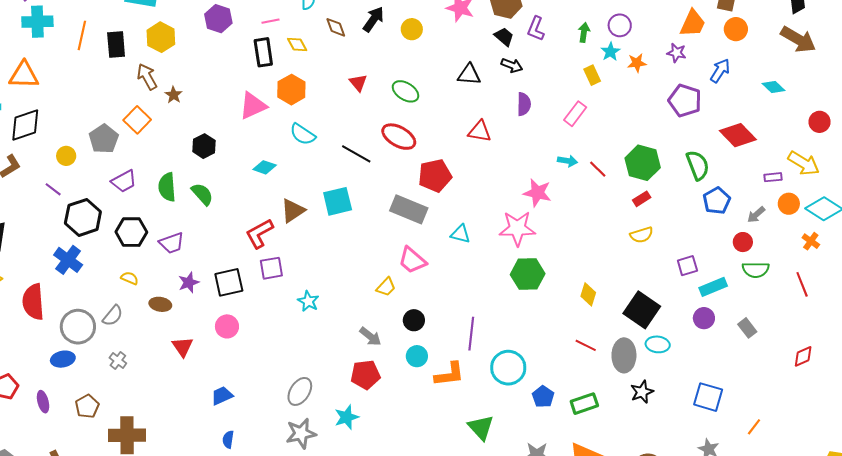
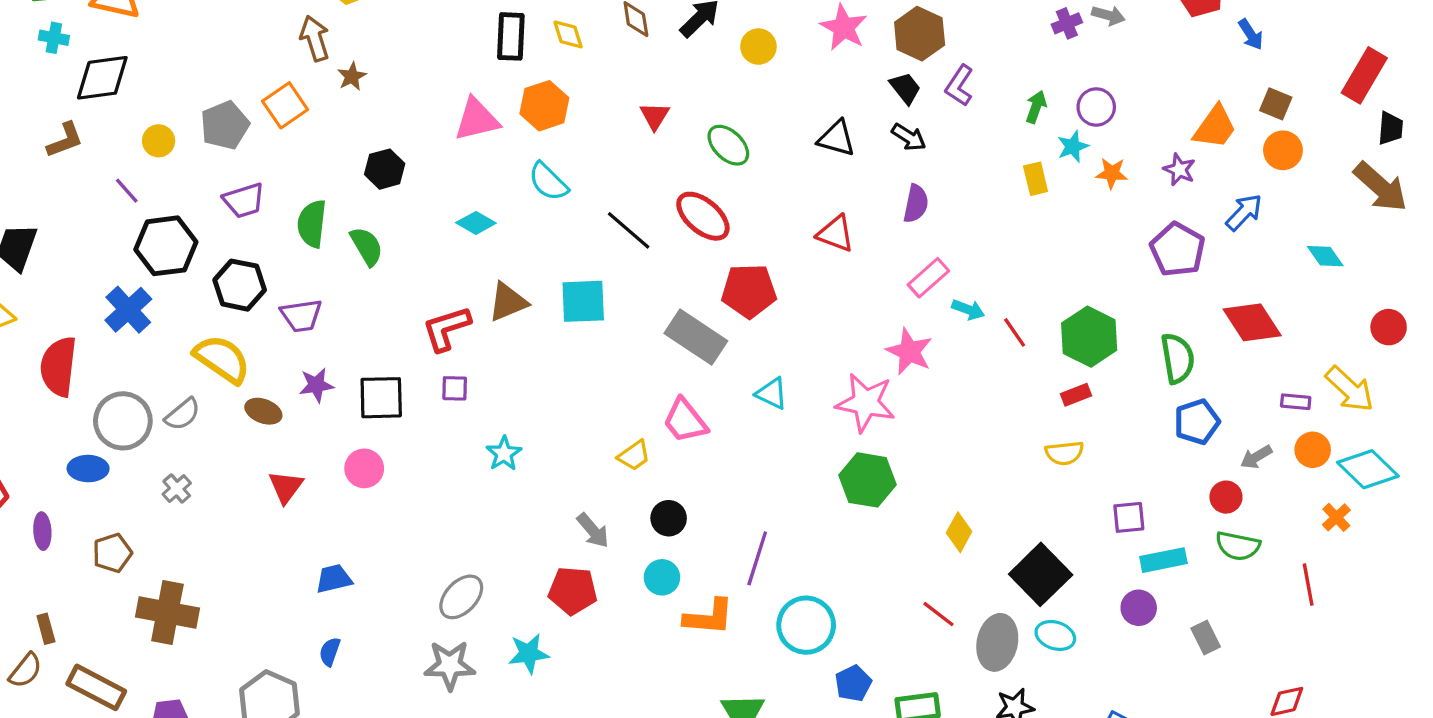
pink rectangle: (575, 114) -> (928, 278), moved
purple square: (271, 268) -> (455, 388), size x0.7
yellow semicircle: (130, 278) -> (222, 359), size x2.0

